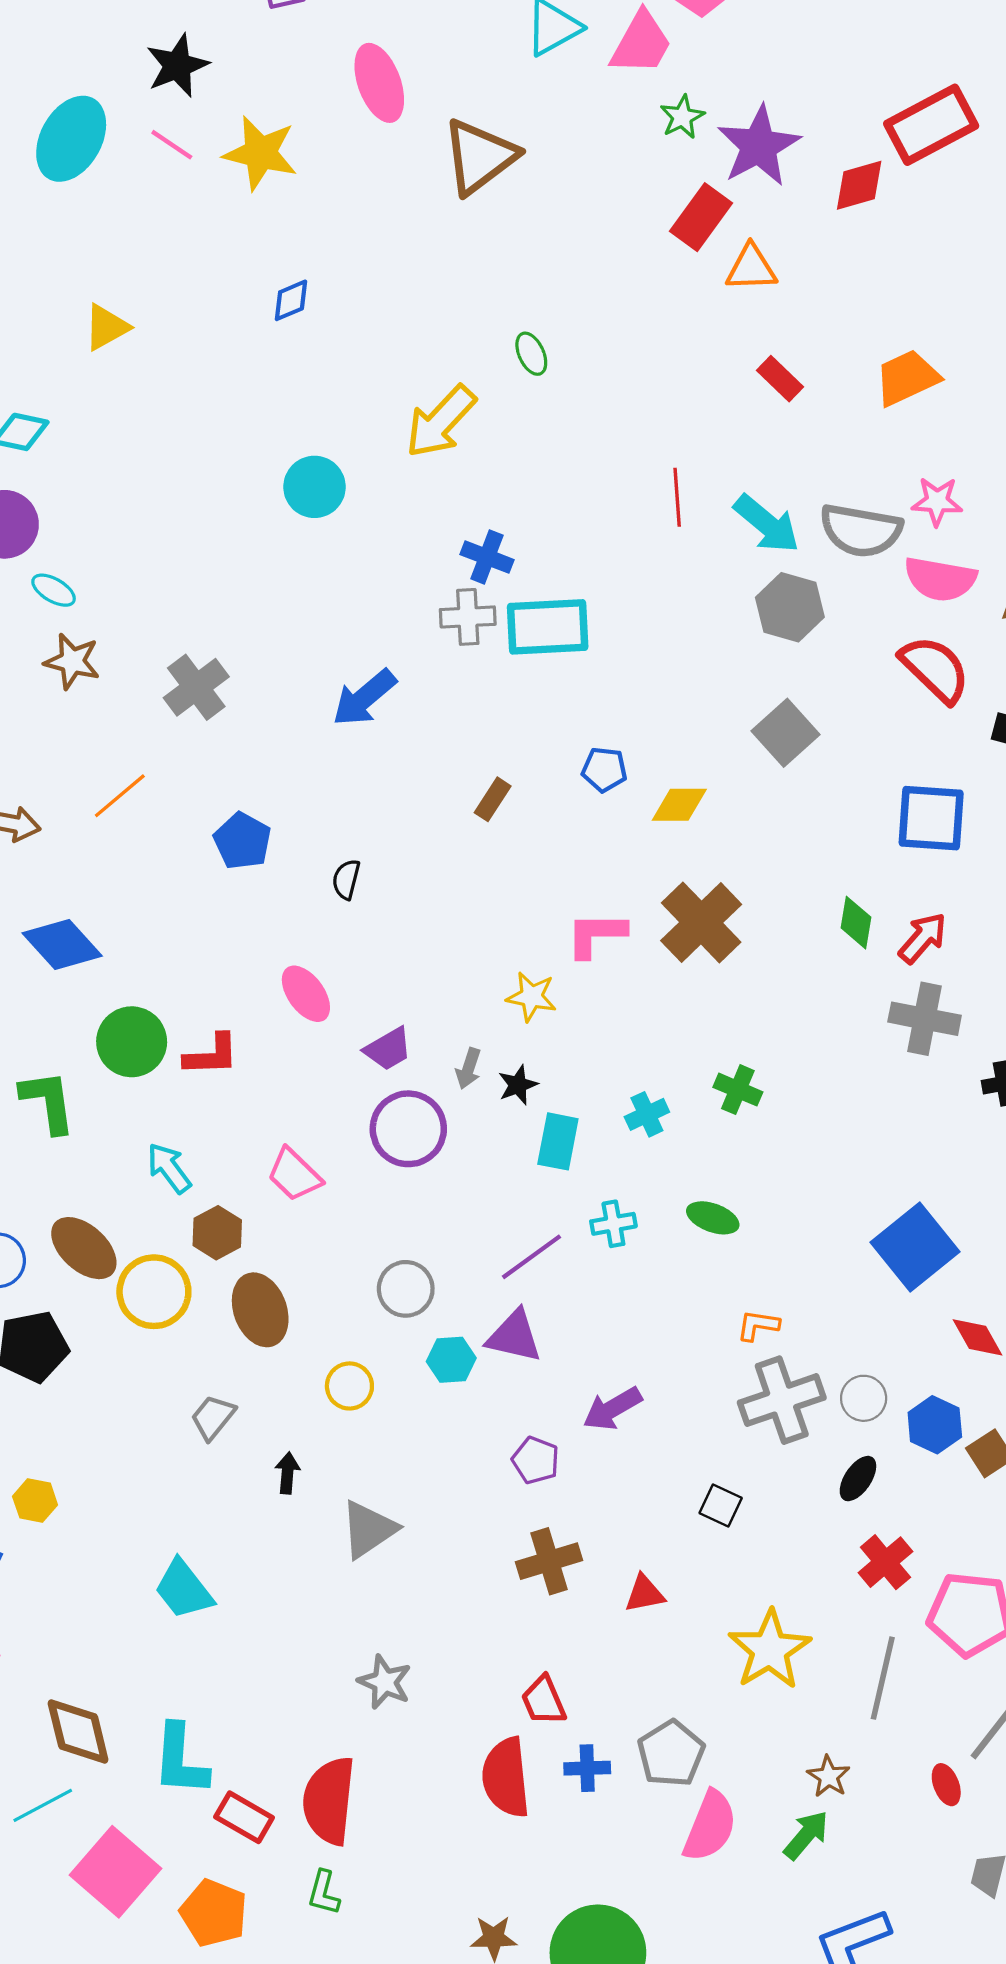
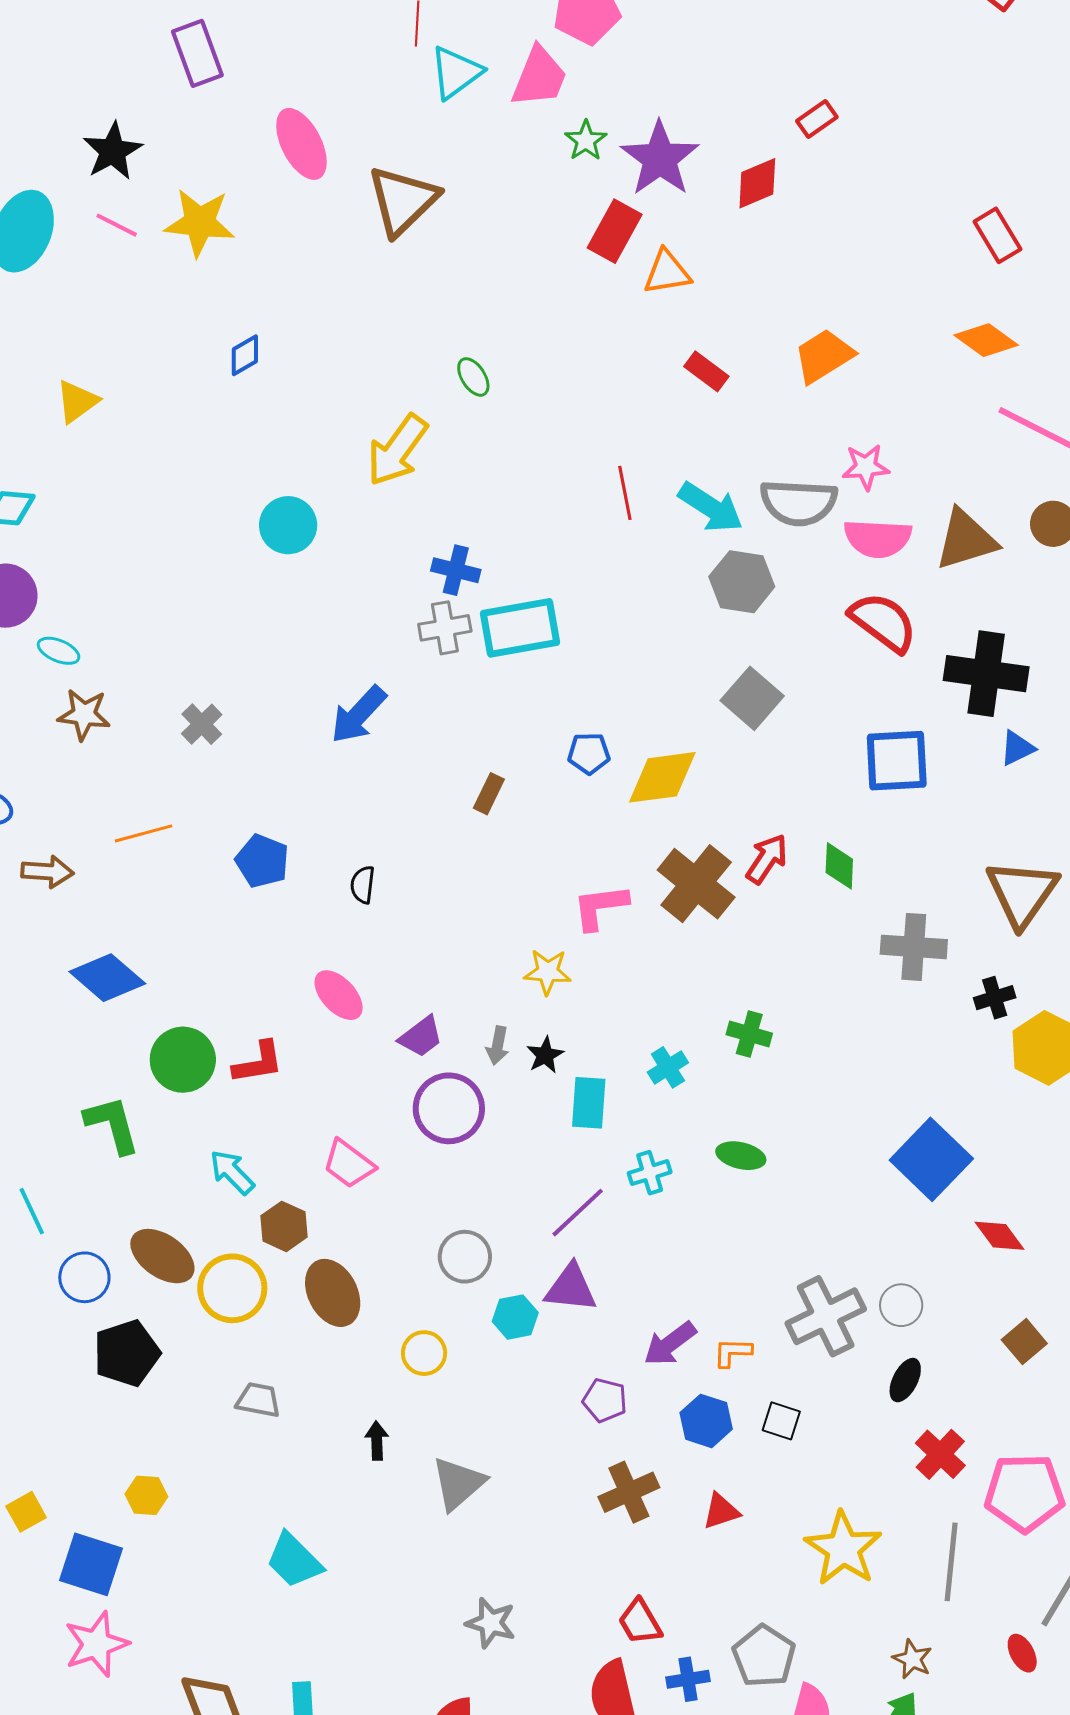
red rectangle: (931, 125) -> (817, 119), size x0.5
gray cross: (196, 687) -> (202, 724), size x0.7
orange line: (120, 796) -> (144, 833), turned 32
yellow diamond: (679, 805) -> (662, 777), size x1.4
red arrow: (923, 938) -> (767, 859), moved
orange L-shape: (758, 1325) -> (732, 1352), moved
gray trapezoid: (213, 1417) -> (258, 1400), moved, turned 69
blue hexagon: (935, 1425) -> (706, 1421), moved

